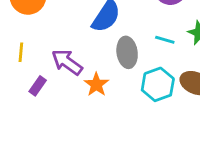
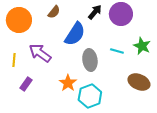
purple arrow: (67, 62) -> (40, 53), moved
cyan hexagon: (158, 84) -> (90, 96), moved

